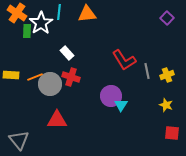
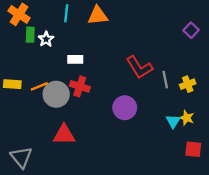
purple square: (167, 18) -> (191, 30), moved
white star: (41, 23) -> (46, 39), moved, size x0.6
white rectangle: (67, 53) -> (75, 59), turned -48
cyan triangle: (121, 105) -> (173, 121), moved

